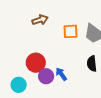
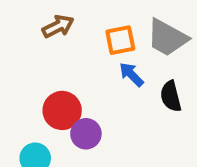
blue arrow: (61, 74) -> (131, 74), moved

